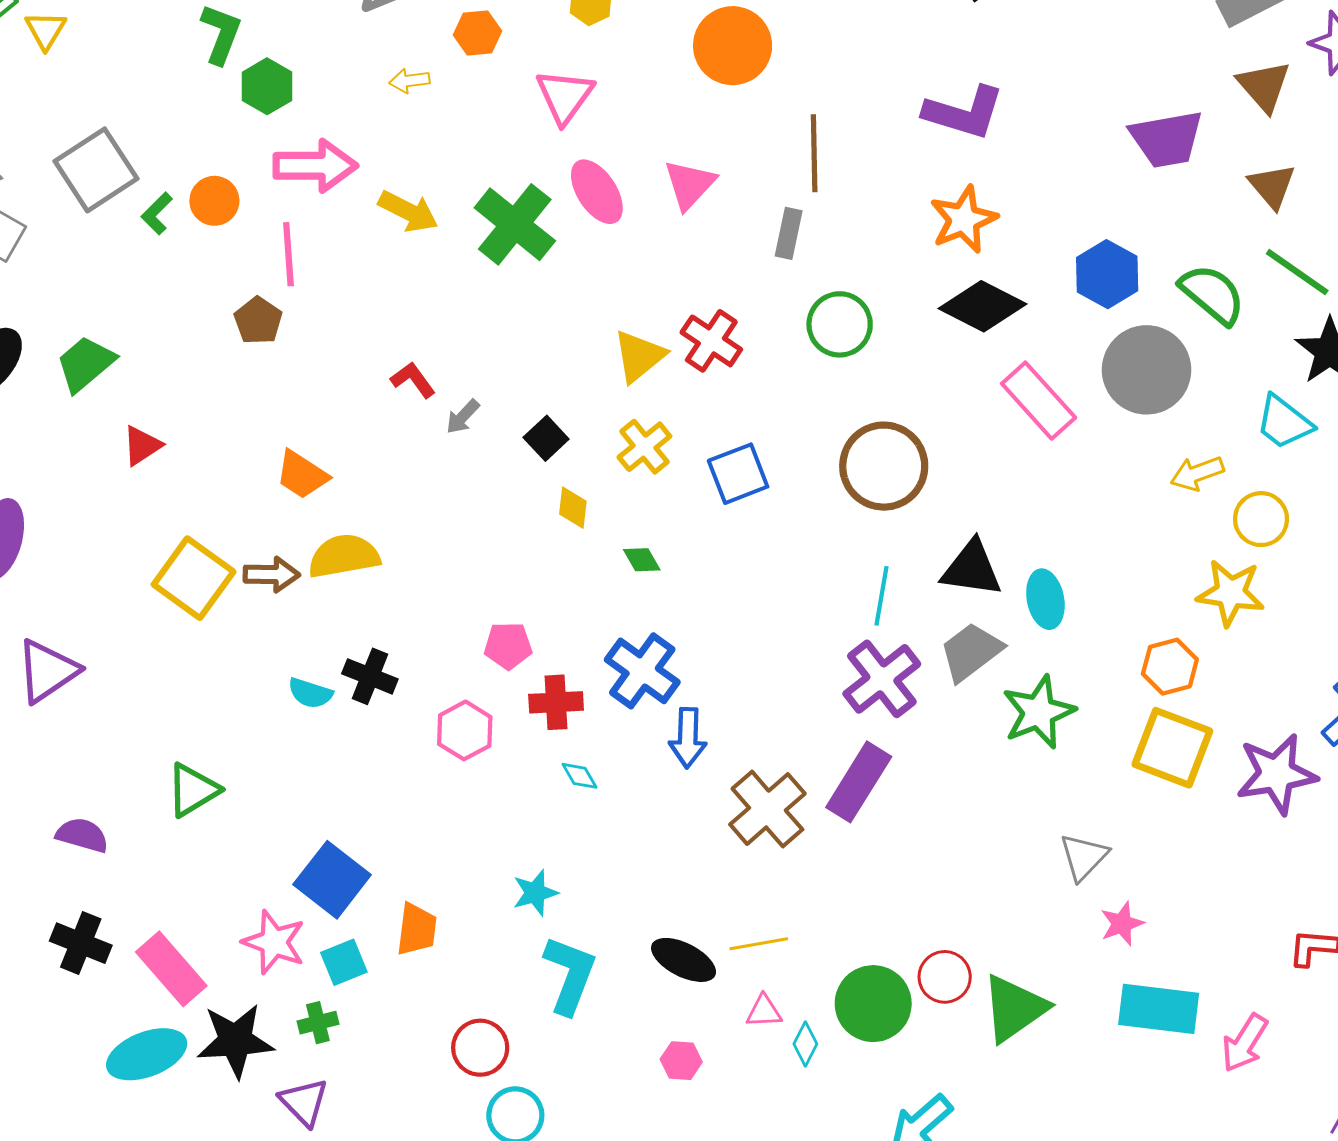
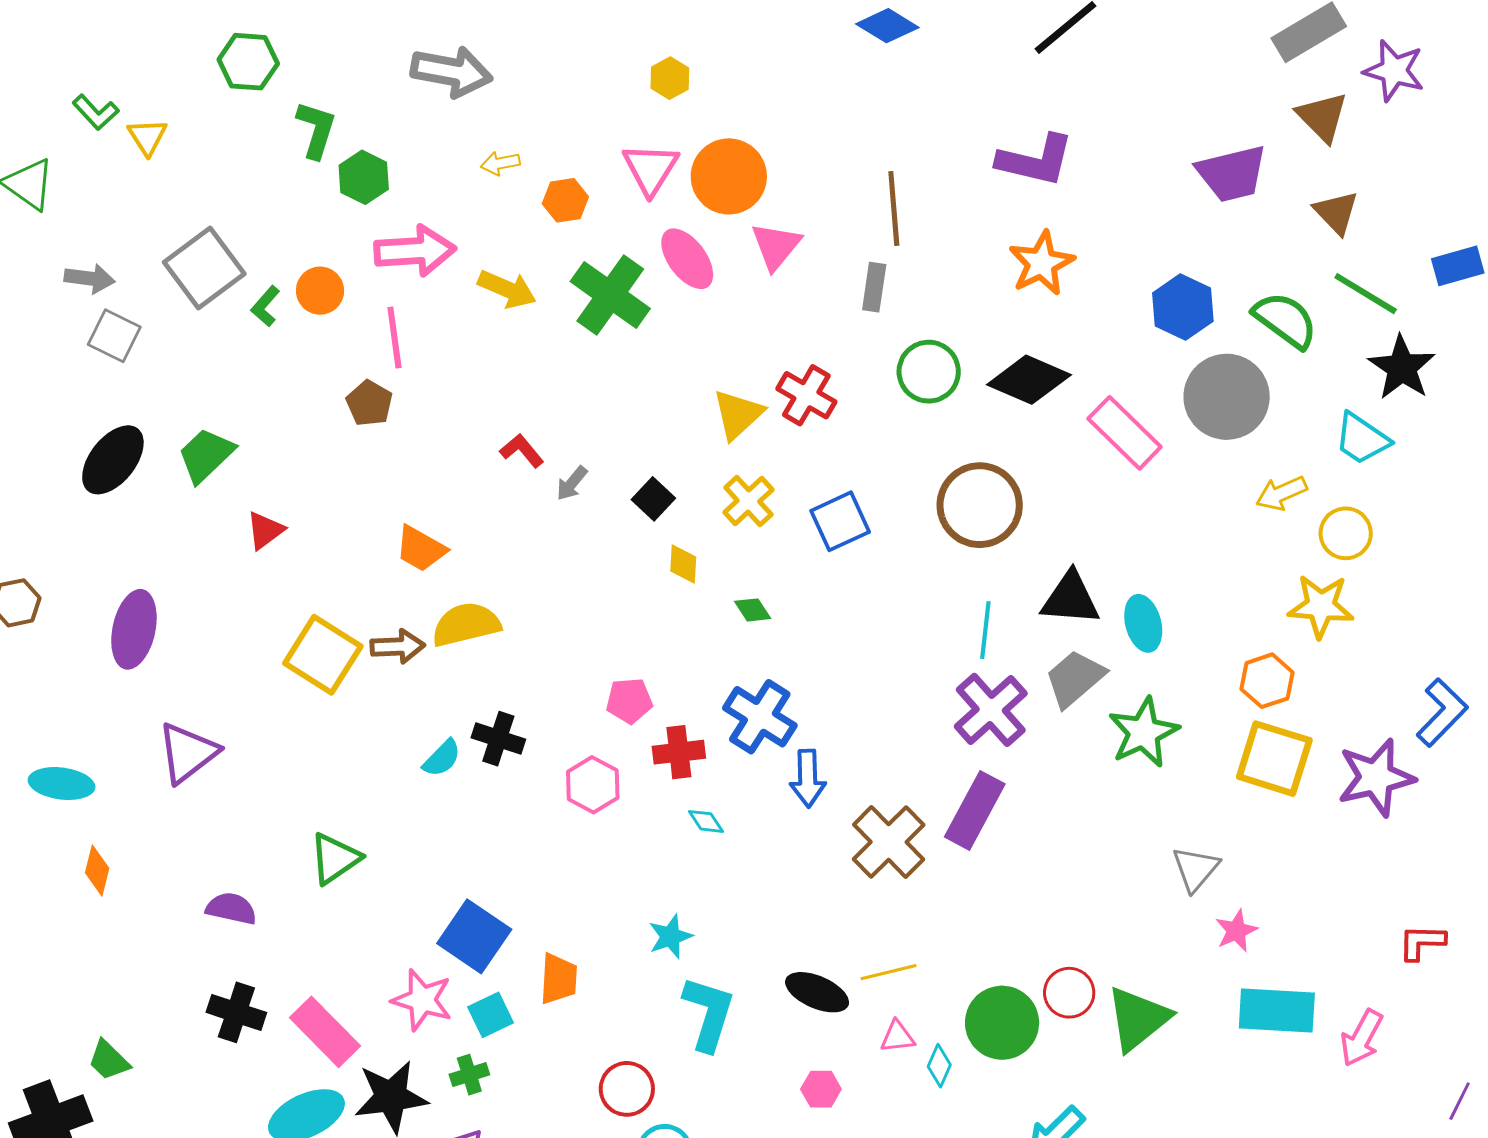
orange hexagon: (478, 33) -> (565, 200), moved
orange circle: (733, 46) -> (729, 176), moved
black diamond: (982, 306) -> (1029, 380), moved
cyan semicircle: (310, 693) -> (442, 758), turned -60

